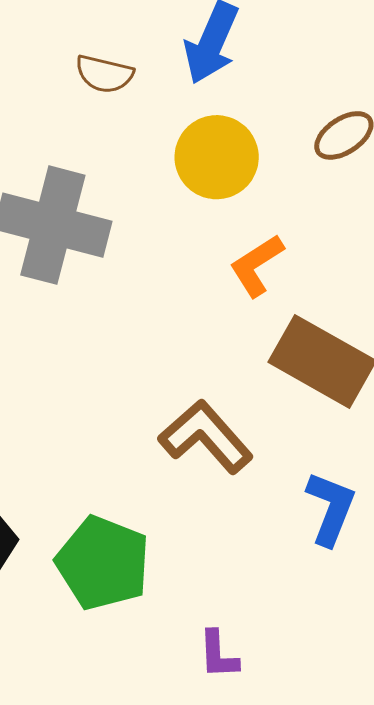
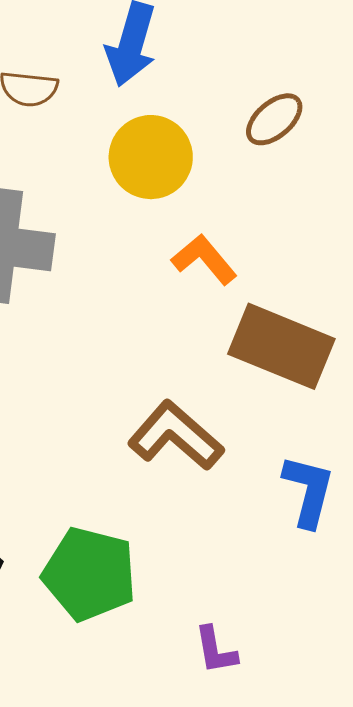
orange L-shape: (257, 265) -> (204, 259), turned 90

